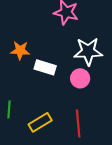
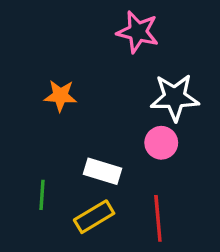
white rectangle: (45, 67) -> (102, 171), moved

